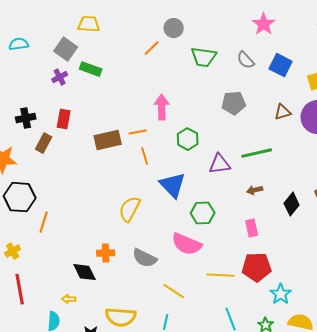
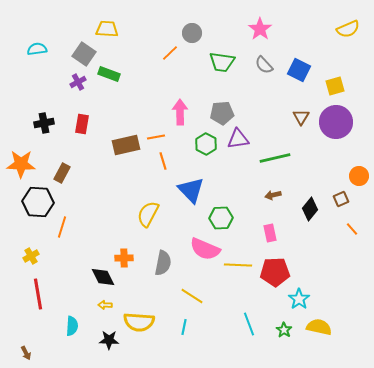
pink star: (264, 24) -> (260, 29), moved
gray pentagon: (234, 103) -> (222, 113), moved
brown triangle: (283, 112) -> (301, 117), turned -42
brown rectangle: (44, 143) -> (62, 173), moved
purple triangle: (220, 164) -> (238, 139), moved
gray semicircle: (145, 258) -> (163, 263), turned -105
yellow line: (221, 275) -> (238, 265), moved
yellow arrow: (69, 299) -> (105, 305), moved

